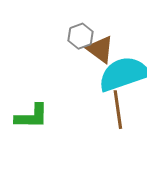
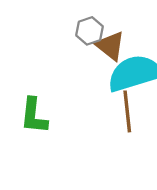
green L-shape: (32, 116) -> (34, 116), turned 93

